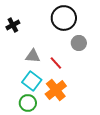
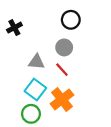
black circle: (64, 18) -> (71, 20), size x0.7
gray circle: (79, 43) -> (64, 47), moved

